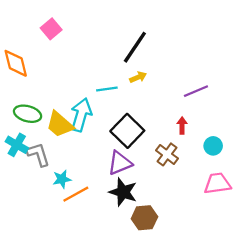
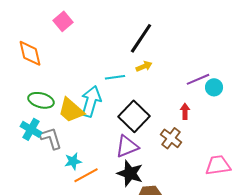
cyan circle: (213, 146) -> (214, 87), moved

